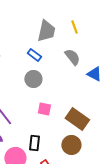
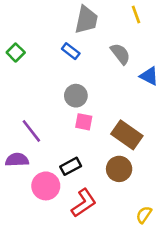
yellow line: (74, 27) -> (136, 15), moved
gray circle: (33, 79) -> (76, 96), moved
black rectangle: (34, 143) -> (71, 166), turned 56

